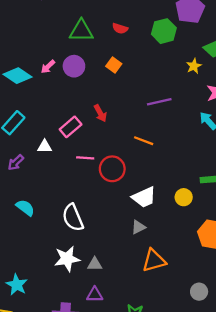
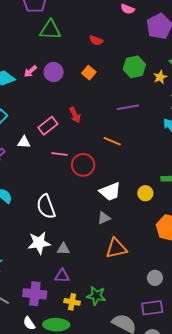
green triangle: (81, 31) -> (50, 30), moved
green hexagon: (164, 31) -> (134, 67), moved

